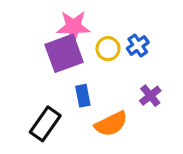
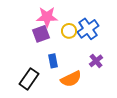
blue cross: (138, 45) -> (88, 29), size x1.5
purple square: (64, 53) -> (41, 34), size x0.7

